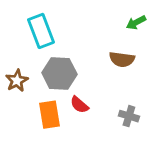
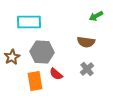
cyan rectangle: (41, 31) -> (29, 22), turned -70
gray cross: (129, 116) -> (87, 69), moved, turned 32

